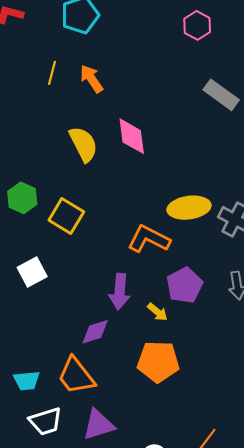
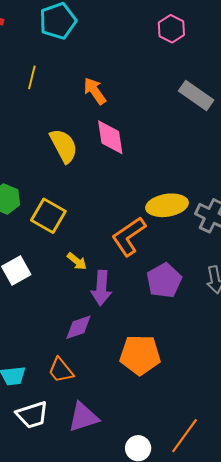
orange arrow: (91, 79) -> (95, 91), moved
orange L-shape: (149, 239) -> (129, 236), turned -60
yellow arrow: (158, 312) -> (77, 261), moved
orange trapezoid: (76, 376) -> (61, 370), size x0.7

